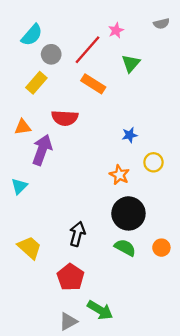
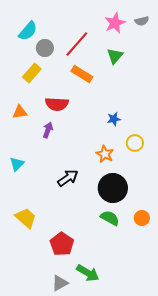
pink star: (116, 30) -> (115, 23), moved, size x1.5
purple arrow: (42, 150) -> (48, 130), moved, size x0.6
black arrow: (77, 234) -> (68, 178), moved, turned 40

